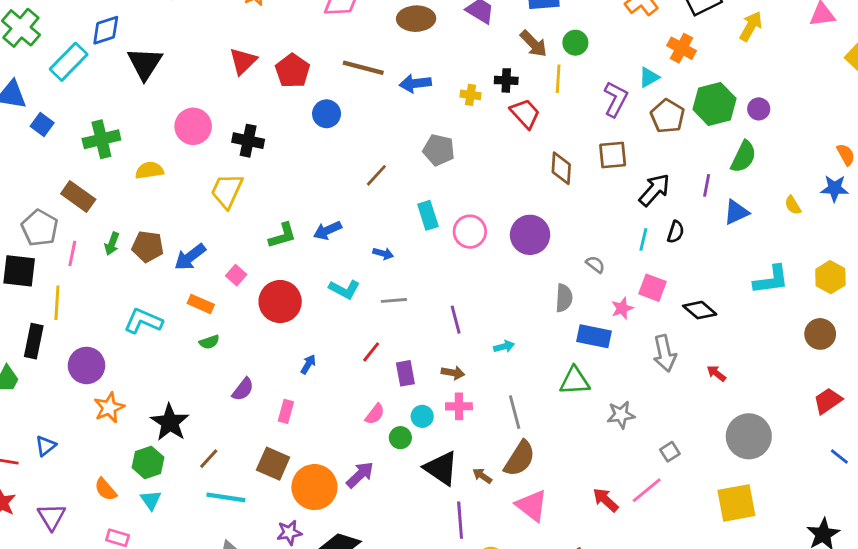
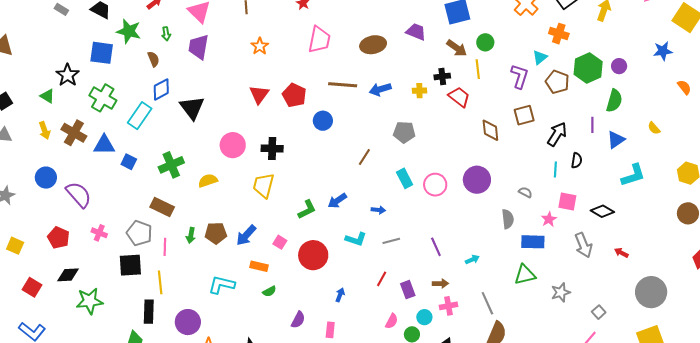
blue star: (835, 188) -> (663, 51), moved
cyan L-shape: (771, 280) -> (633, 175), moved

